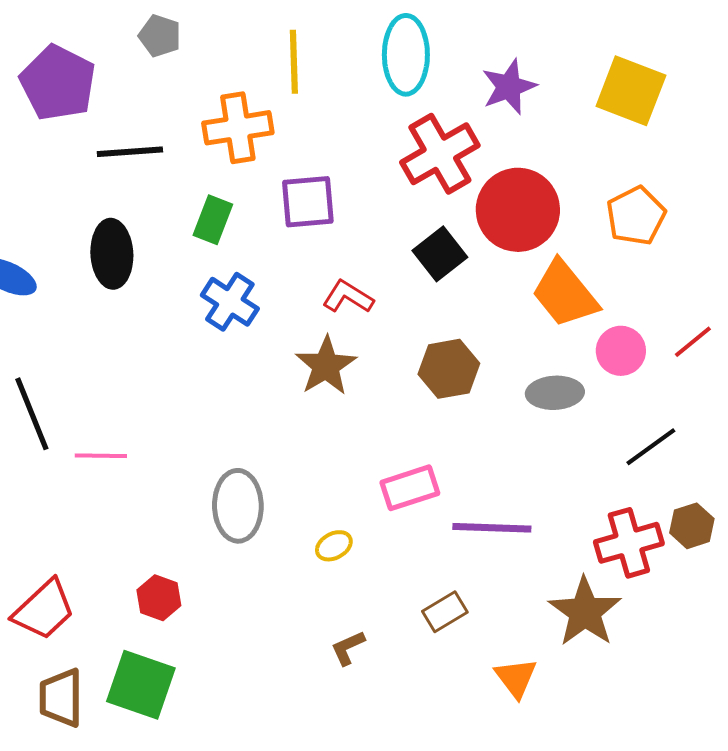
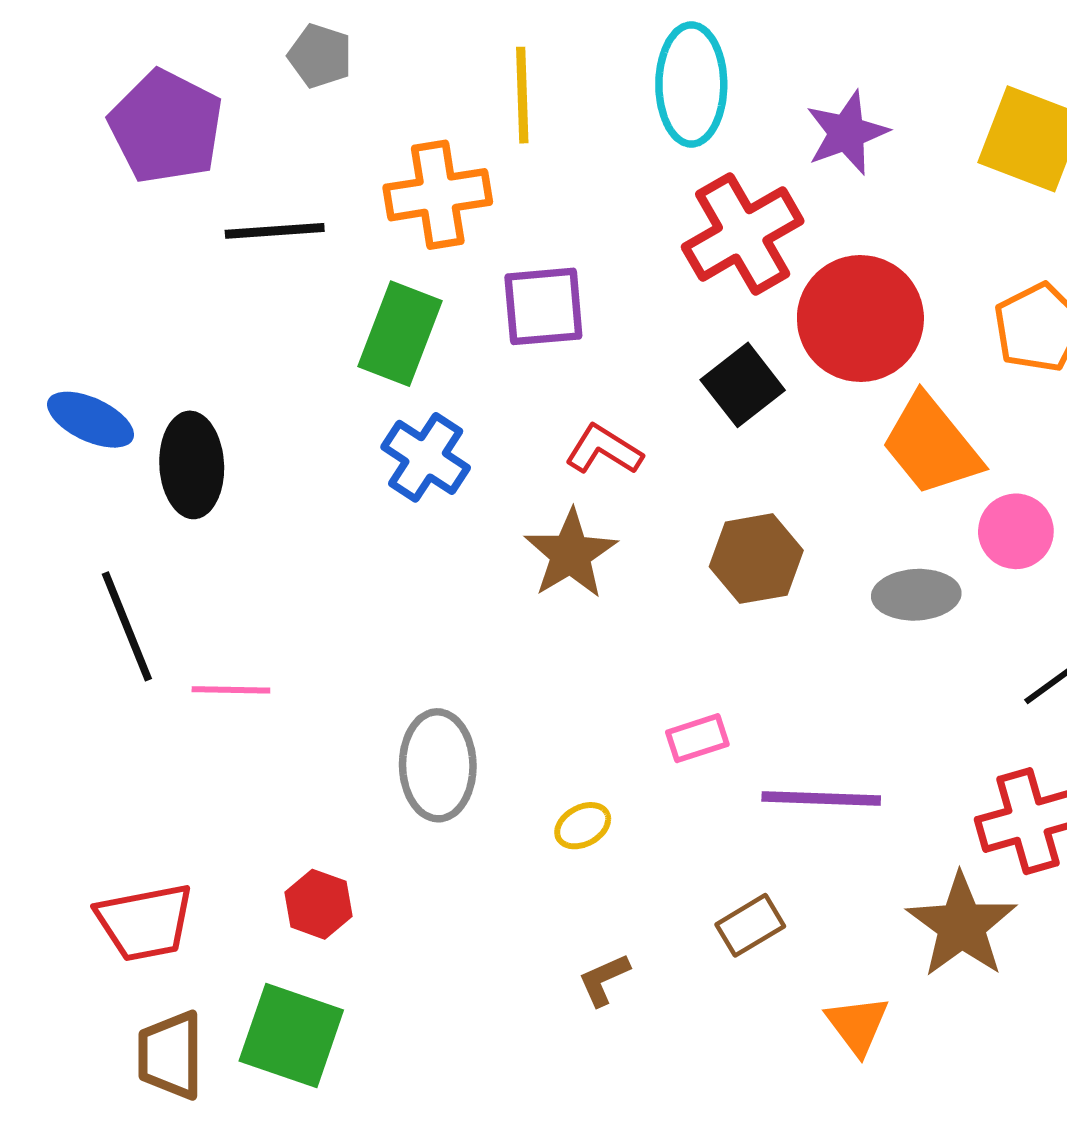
green rectangle: (213, 220) -> (400, 334), size x1.4
black ellipse: (112, 254) -> (192, 465), moved
pink rectangle: (410, 488) -> (697, 738), size x0.7
red trapezoid: (44, 610) -> (145, 922), turned 32

